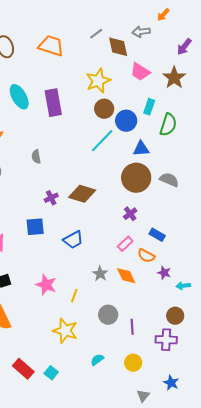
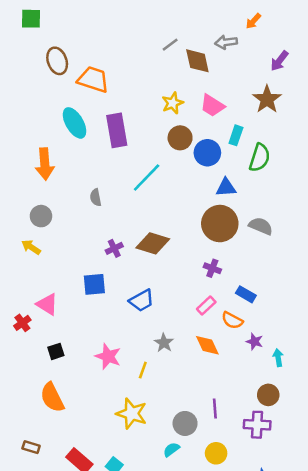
orange trapezoid: (51, 46) -> (93, 79), moved
pink trapezoid: (140, 72) -> (212, 106), moved
yellow star: (98, 81) -> (173, 103), size x0.7
cyan line: (102, 141) -> (147, 178), moved
purple cross: (130, 214) -> (212, 268), turned -32
gray star: (100, 274) -> (164, 343), moved
cyan arrow: (183, 286) -> (278, 358), turned 88
gray circle: (108, 315) -> (185, 423), moved

